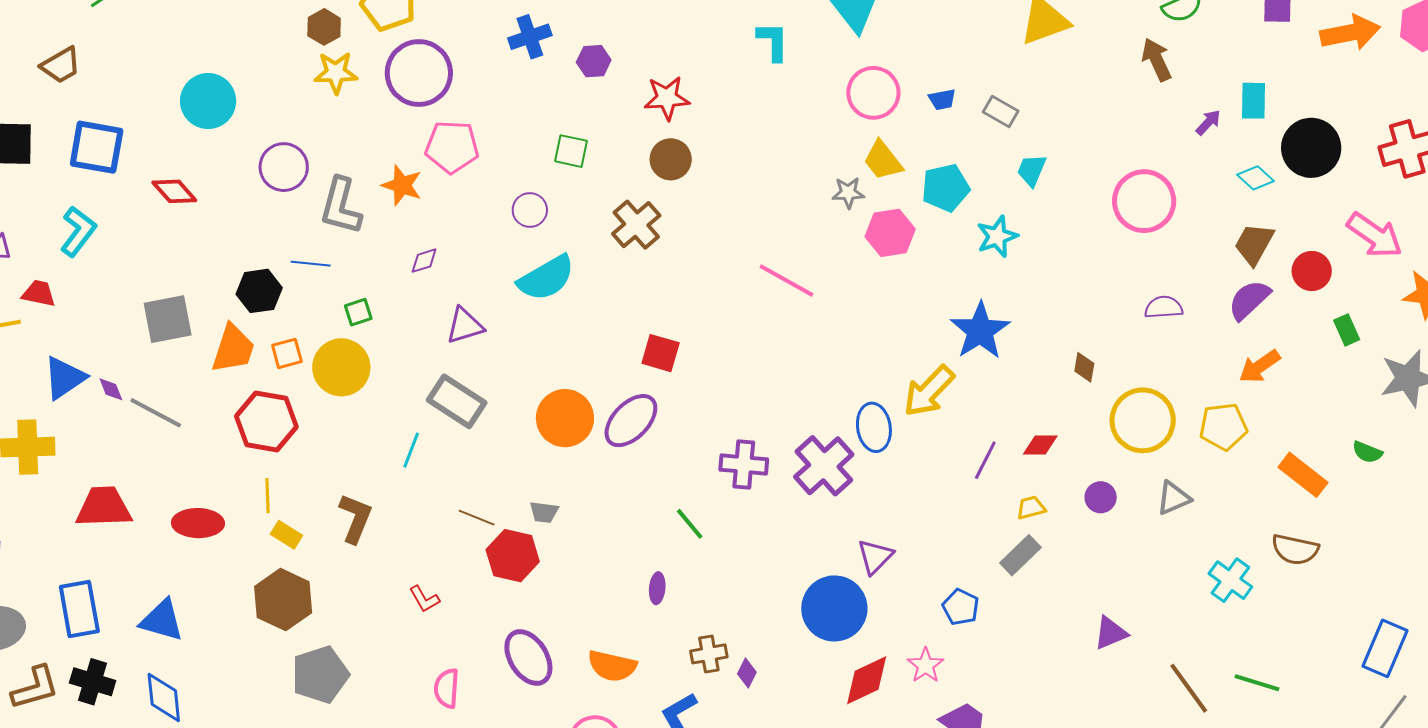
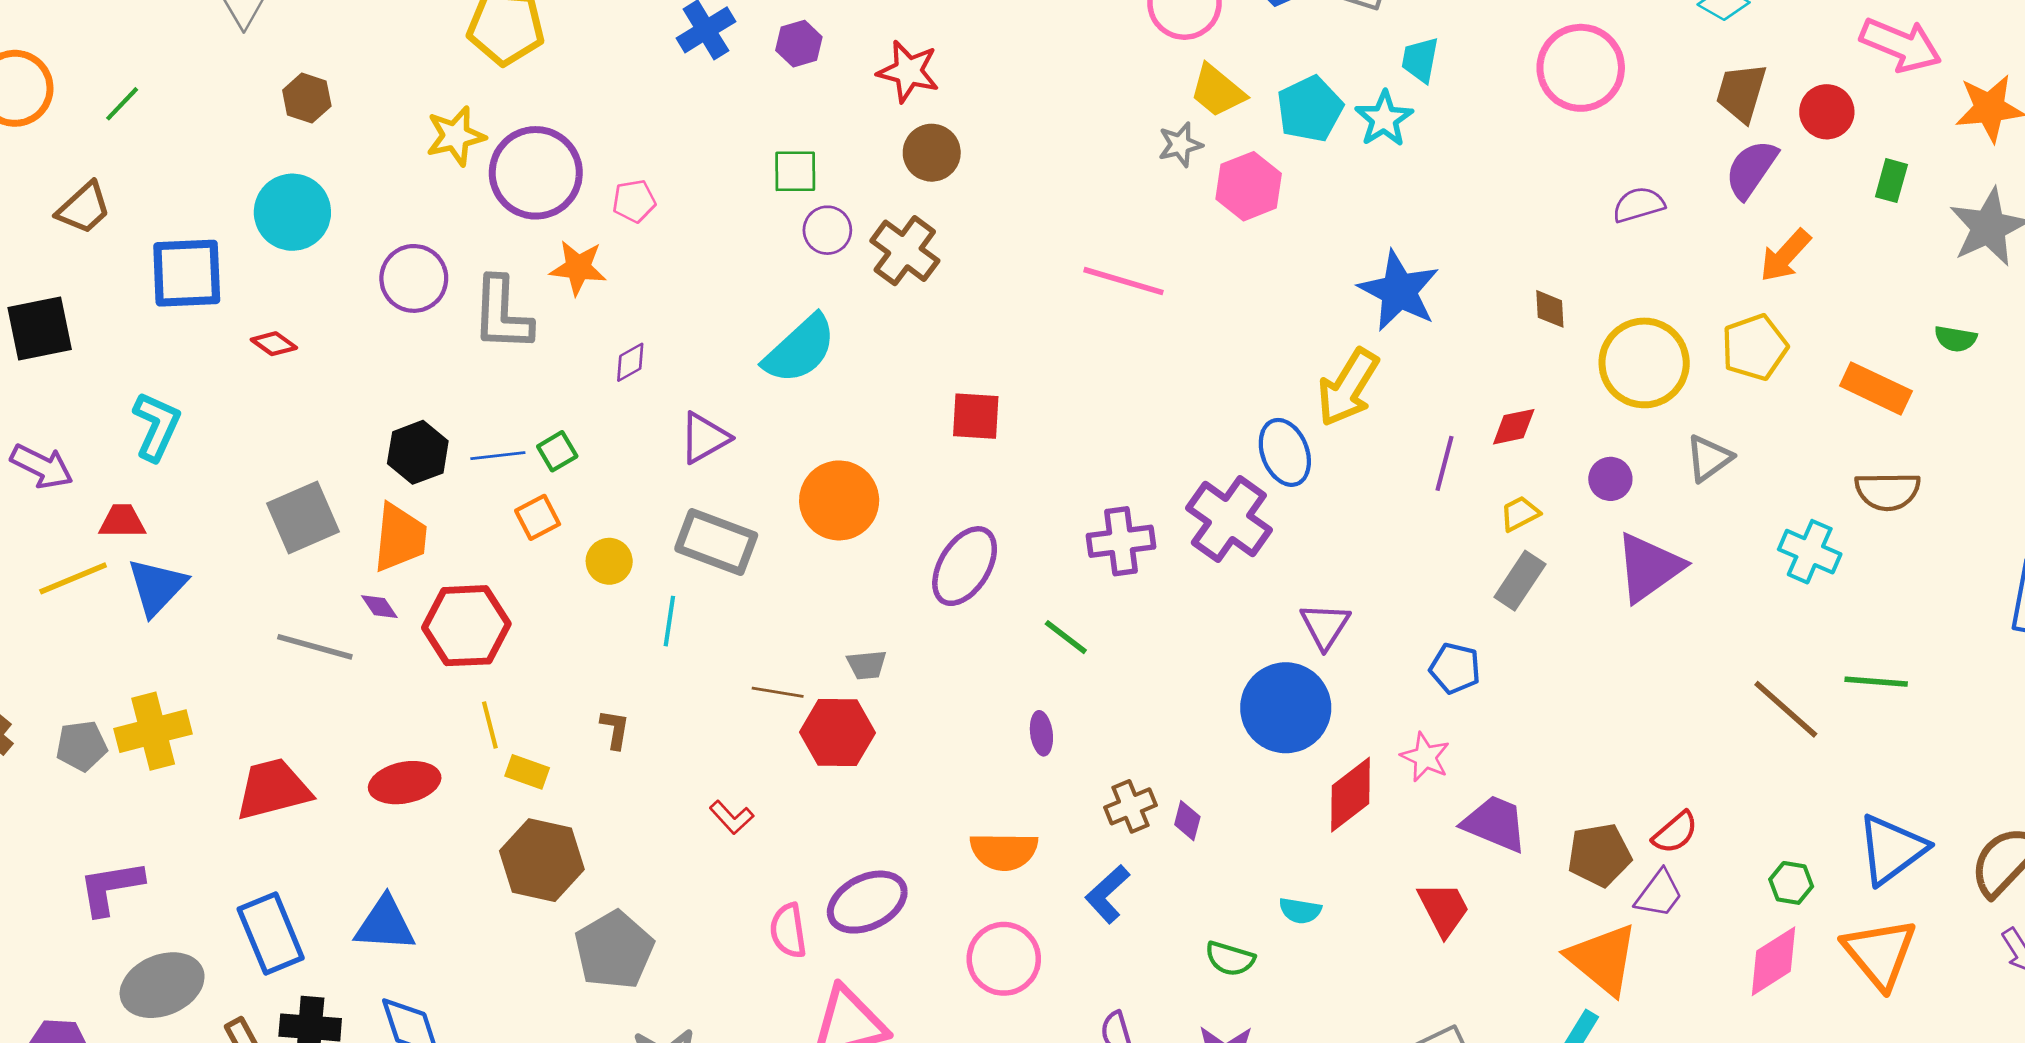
brown hexagon: (324, 27) -> (307, 98), moved
purple circle: (419, 73) -> (536, 173), moved
red star: (667, 98) -> (908, 71), turned 30
blue square: (97, 147) -> (187, 273), moved
pink pentagon: (452, 147) -> (634, 201), size x0.6
red diamond: (174, 191) -> (274, 344), size x0.7
purple circle: (530, 210) -> (827, 230), moved
cyan star: (997, 236) -> (1384, 119), moved
blue line: (311, 264) -> (498, 456), moved
green rectangle: (1347, 330) -> (1891, 181), turned 52
orange square: (287, 353) -> (538, 517), moved
yellow circle: (341, 367) -> (609, 561), moved, size x0.6
blue triangle: (64, 378) -> (157, 587), moved
purple diamond: (111, 389) -> (379, 607), moved
orange circle: (565, 418) -> (839, 500), moved
purple ellipse: (631, 421) -> (965, 566), moved
brown L-shape: (355, 518) -> (615, 729), size x0.6
purple triangle: (1110, 633) -> (1649, 567), moved, size x1.5
purple ellipse: (528, 658) -> (867, 902), moved, turned -72

